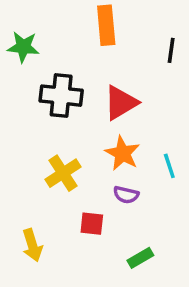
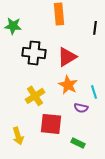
purple semicircle: (126, 195) -> (81, 108), moved
red square: (92, 224) -> (51, 124), size x1.6
green rectangle: (140, 258) -> (78, 143), turned 56

